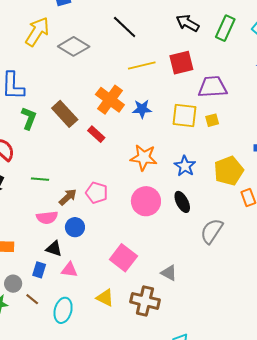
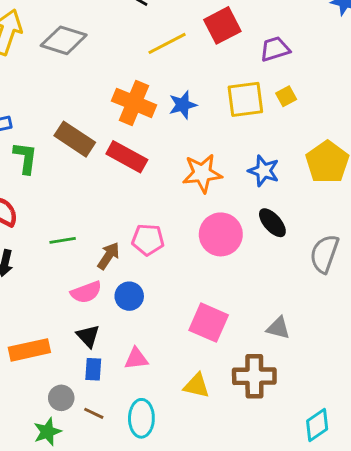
purple trapezoid: (212, 87) -> (275, 49), size x0.7
red rectangle: (96, 134) -> (127, 157), size x1.5
black triangle: (54, 249) -> (88, 336), moved, turned 42

